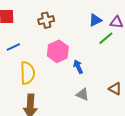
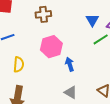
blue triangle: (95, 20) -> (92, 20), turned -40
yellow semicircle: (27, 73) -> (19, 64), size x0.7

